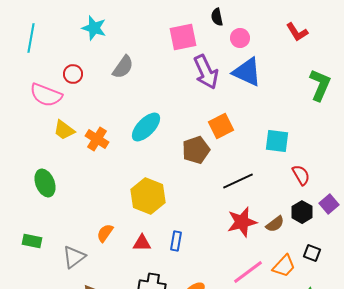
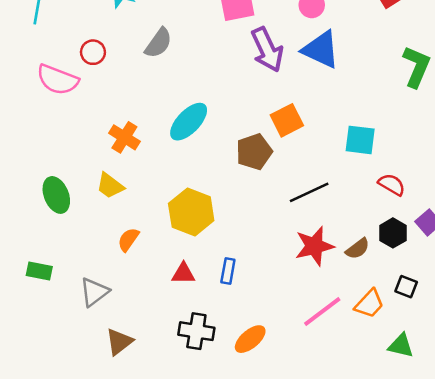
yellow trapezoid: (64, 130) -> (110, 186), moved
red semicircle: (301, 175) -> (392, 184), turned -30
orange semicircle: (105, 233) -> (128, 240), moved

